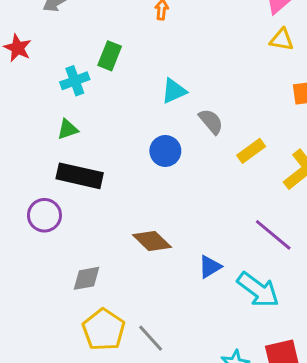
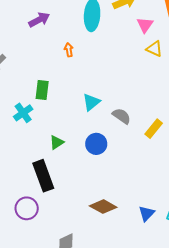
yellow triangle: (282, 40) -> (154, 49), turned 30
green triangle: (68, 129) -> (57, 142), moved
black rectangle: (80, 176) -> (43, 176), turned 72

